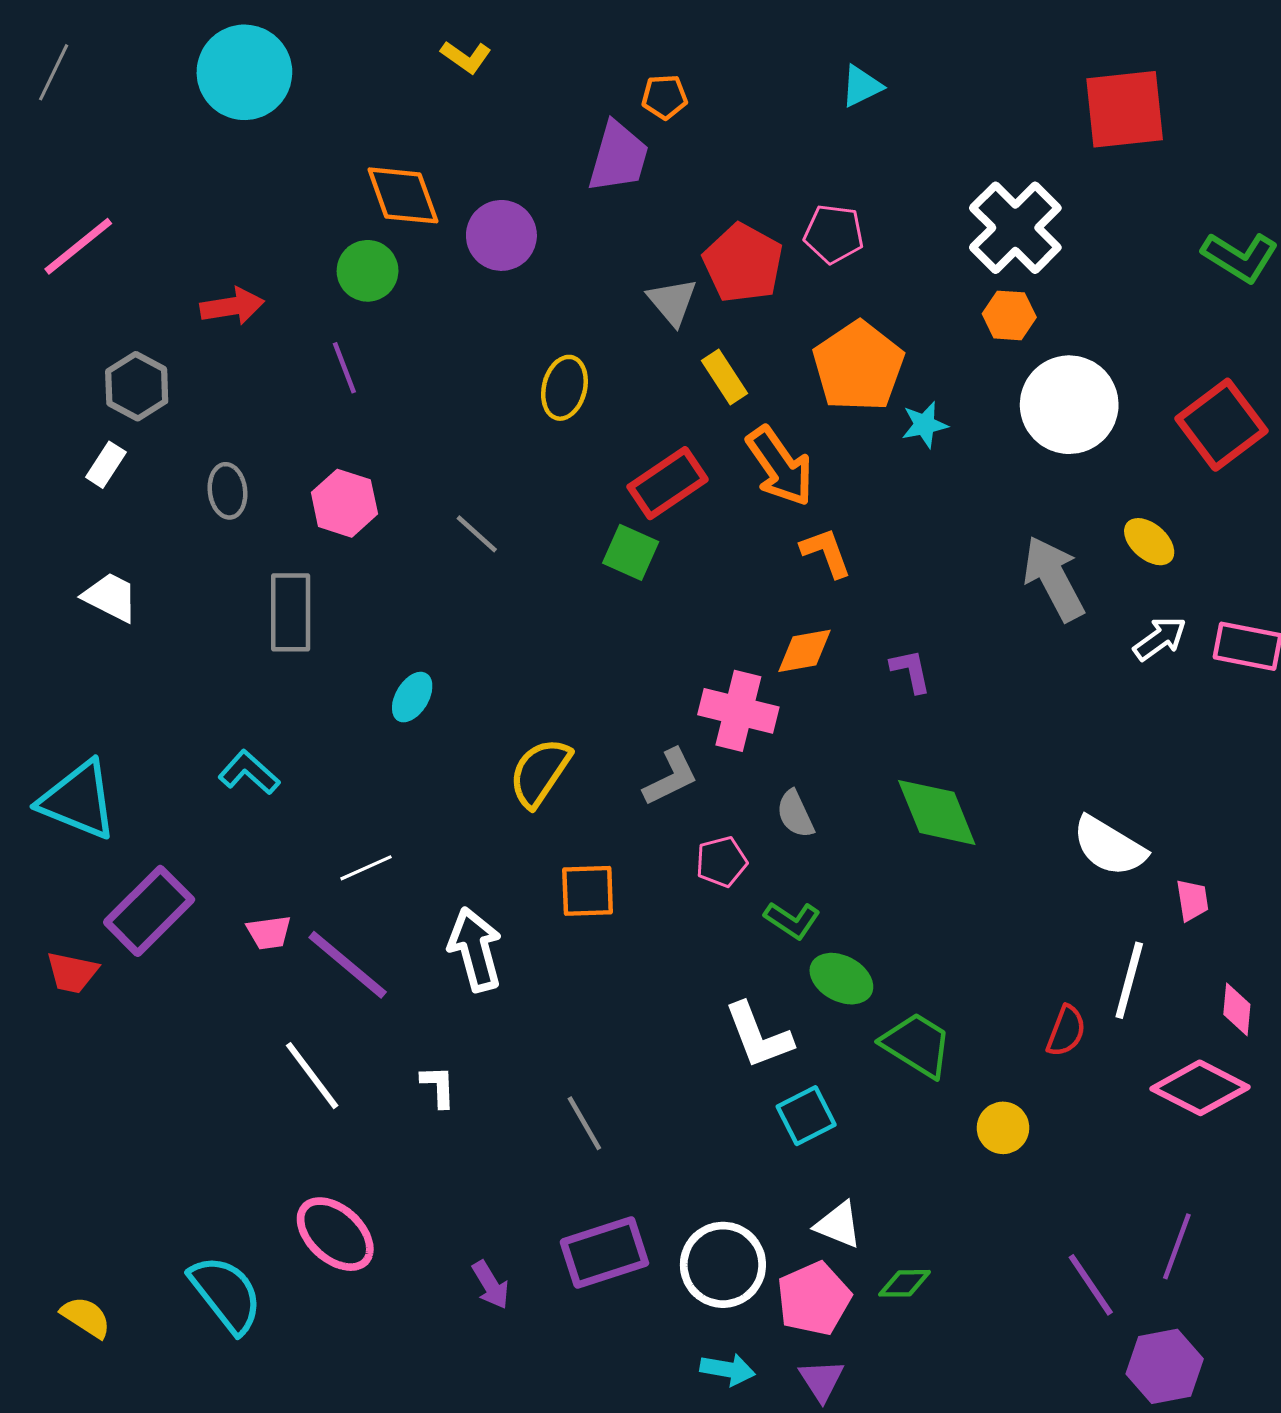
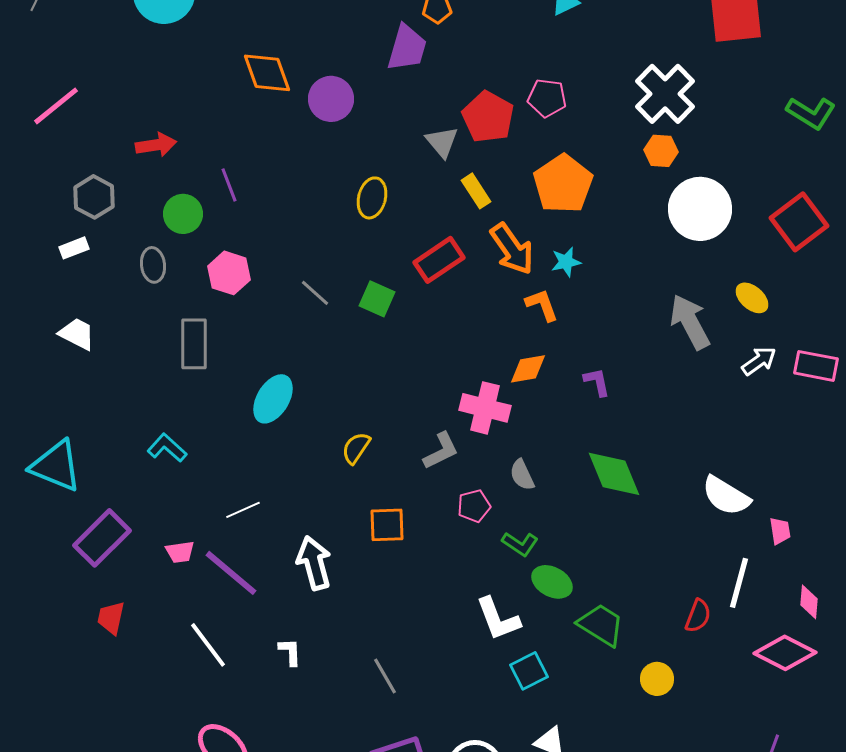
green circle: (368, 271) -> (183, 214), moved
cyan star: (925, 425) -> (566, 262), moved
white rectangle: (106, 465) -> (74, 248), turned 36
green square: (631, 552) -> (377, 299), moved
cyan ellipse: (412, 697) -> (273, 399), size x1.5
yellow semicircle: (540, 772) -> (356, 448), size x0.7
red trapezoid: (72, 972) -> (111, 618), moved, turned 90

